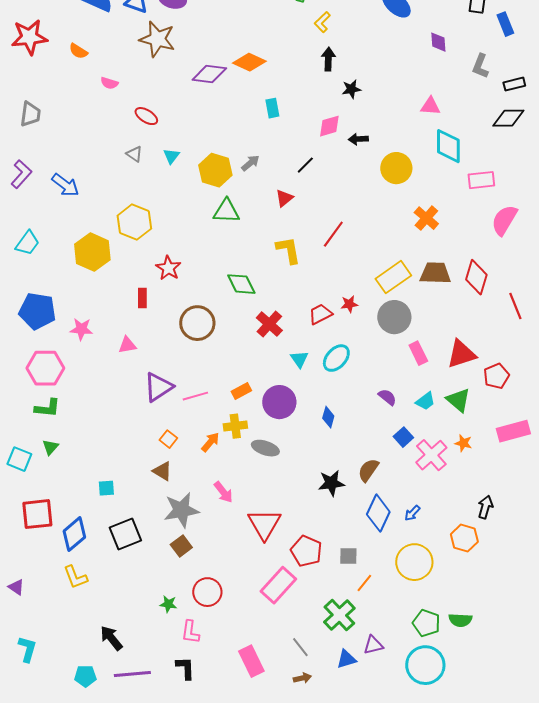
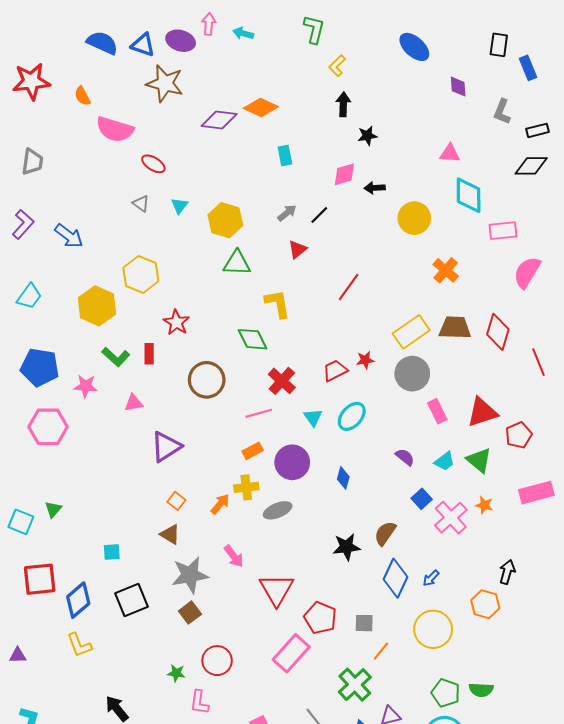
orange semicircle: (78, 51) -> (82, 96), turned 30
pink semicircle: (109, 83) -> (115, 129), size x2.0
gray arrow: (250, 163) -> (287, 213), moved
yellow L-shape: (288, 250) -> (278, 304), moved
pink line: (195, 396) -> (259, 413), moved
green L-shape: (47, 408) -> (116, 357), moved, turned 36
gray ellipse: (265, 448) -> (278, 510), turned -40
purple triangle: (16, 587) -> (18, 655), turned -36

